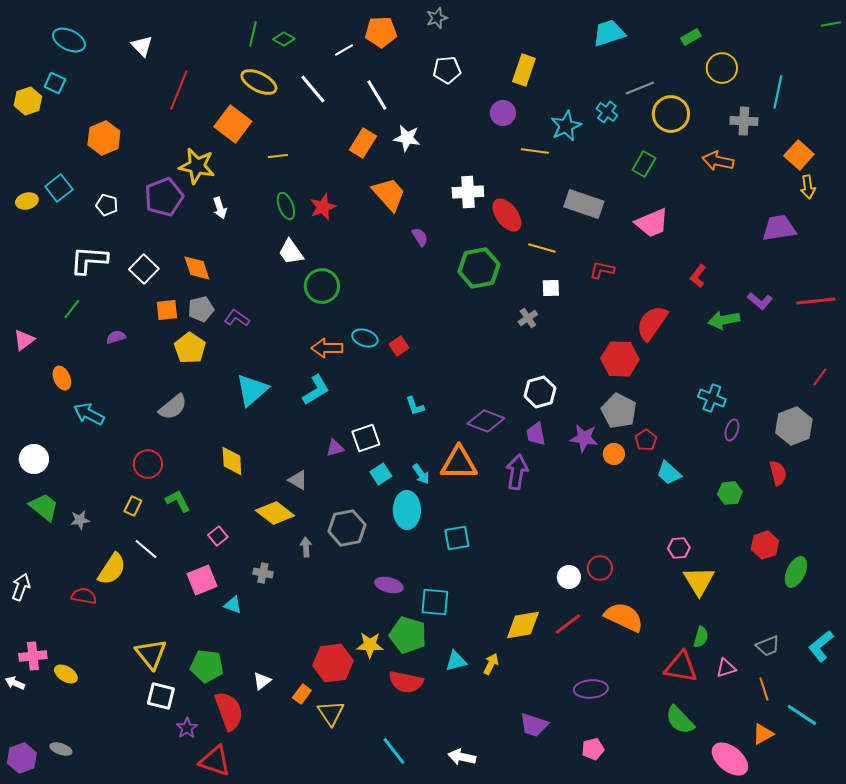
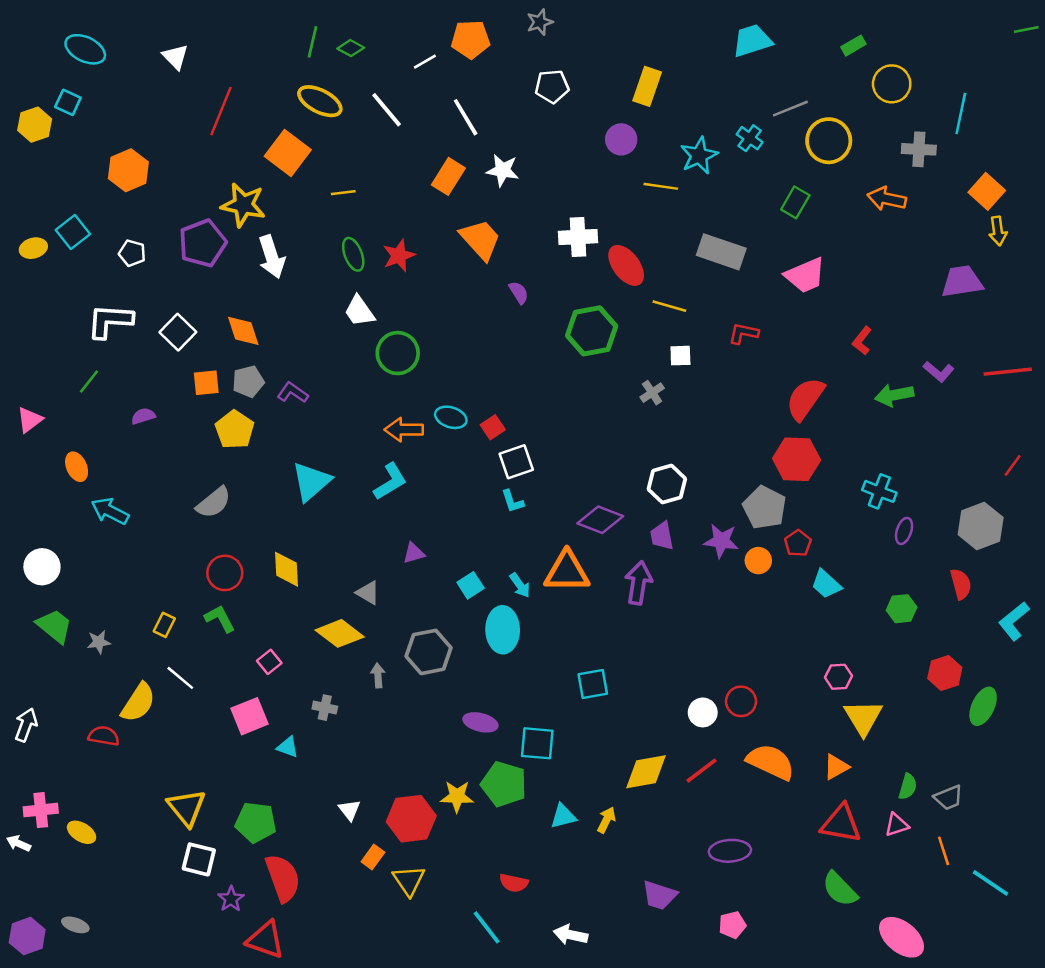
white arrow: (220, 208) -> (272, 257), size x1.6
red hexagon: (620, 359) -> (797, 459), moved
white square: (366, 438) -> (516, 462), moved
red circle: (148, 464) -> (225, 573), moved
cyan square: (457, 538) -> (593, 684), moved
green semicircle: (701, 637) -> (908, 787), moved
cyan L-shape: (821, 646) -> (1014, 621), moved
white triangle: (262, 681) -> (350, 810), moved, turned -30
red semicircle: (406, 682) -> (514, 883), moved, size x0.7
orange triangle: (763, 734) -> (836, 767), moved

